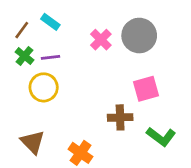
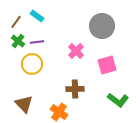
pink cross: (101, 40) -> (76, 51), moved
brown cross: (120, 117) -> (75, 89), moved

